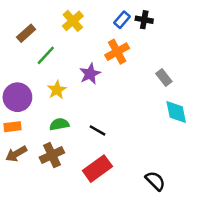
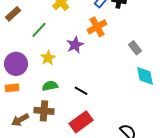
brown rectangle: (26, 33) -> (13, 14), moved
brown arrow: (16, 154) -> (20, 120), moved
brown cross: (52, 155) -> (44, 111), turned 30

